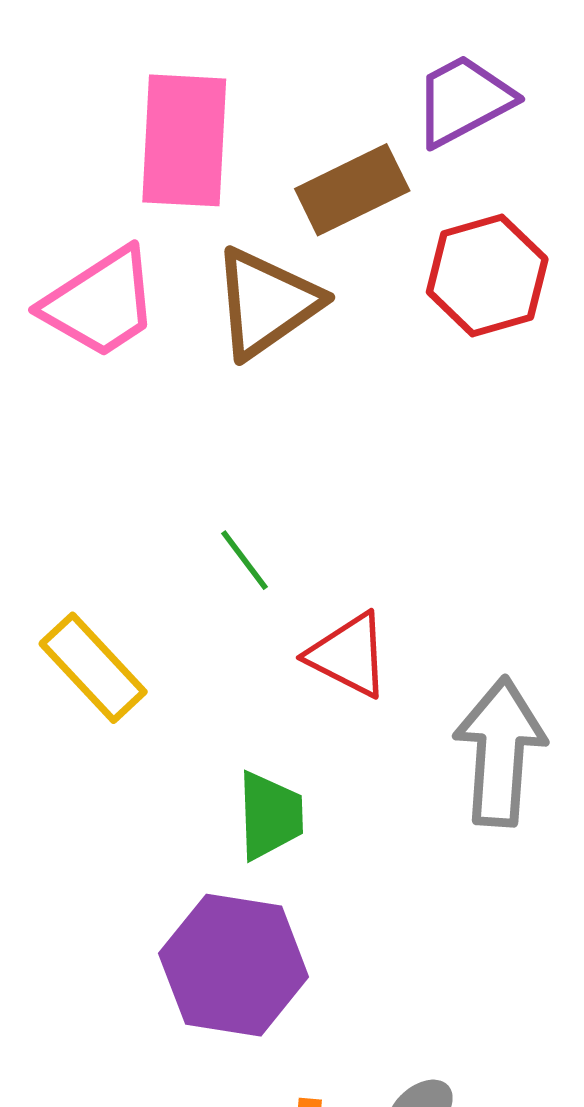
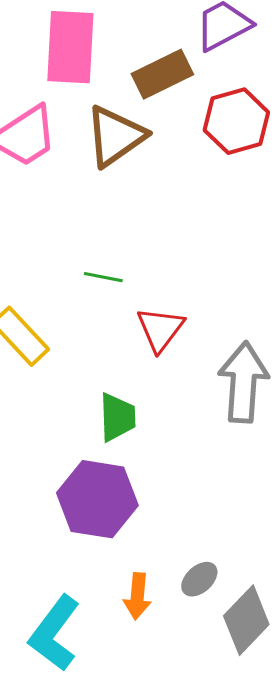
green line: (244, 560) -> (103, 277), turned -42
red triangle: (348, 655) -> (160, 329), turned 40

